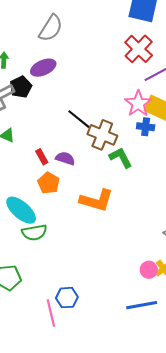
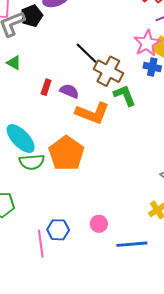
red rectangle: (42, 157) -> (46, 87), turned 42
orange pentagon: (49, 183) -> (66, 153), moved, size x1.6
orange L-shape: (96, 200) -> (92, 113), moved
pink circle: (149, 270) -> (99, 224), moved

